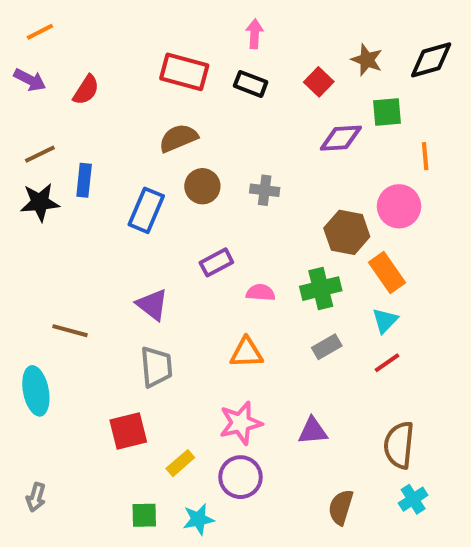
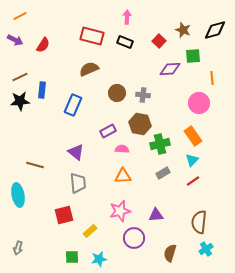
brown circle: (202, 186) -> (117, 93), moved
gray cross: (265, 190) -> (143, 95), moved
brown hexagon: (347, 232) -> (140, 124), moved
pink semicircle: (261, 293) -> (122, 149), moved
purple circle: (241, 477) -> (134, 238), moved

